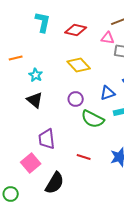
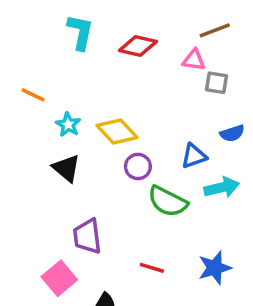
orange line: (16, 58) -> (33, 95), turned 40
yellow diamond: (79, 65) -> (117, 132), moved

